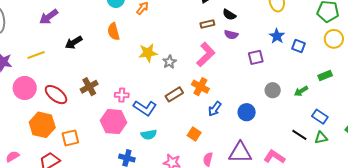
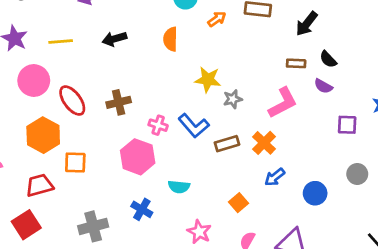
blue L-shape: (145, 108) -> (194, 126), moved

